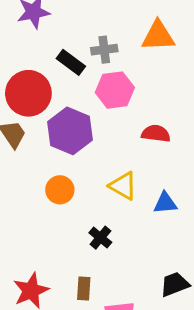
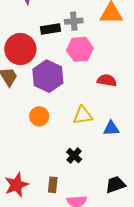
black rectangle: (71, 62) -> (50, 29), turned -48
yellow triangle: (123, 186) -> (83, 115), turned -40
black cross: (100, 238) -> (74, 156), moved

